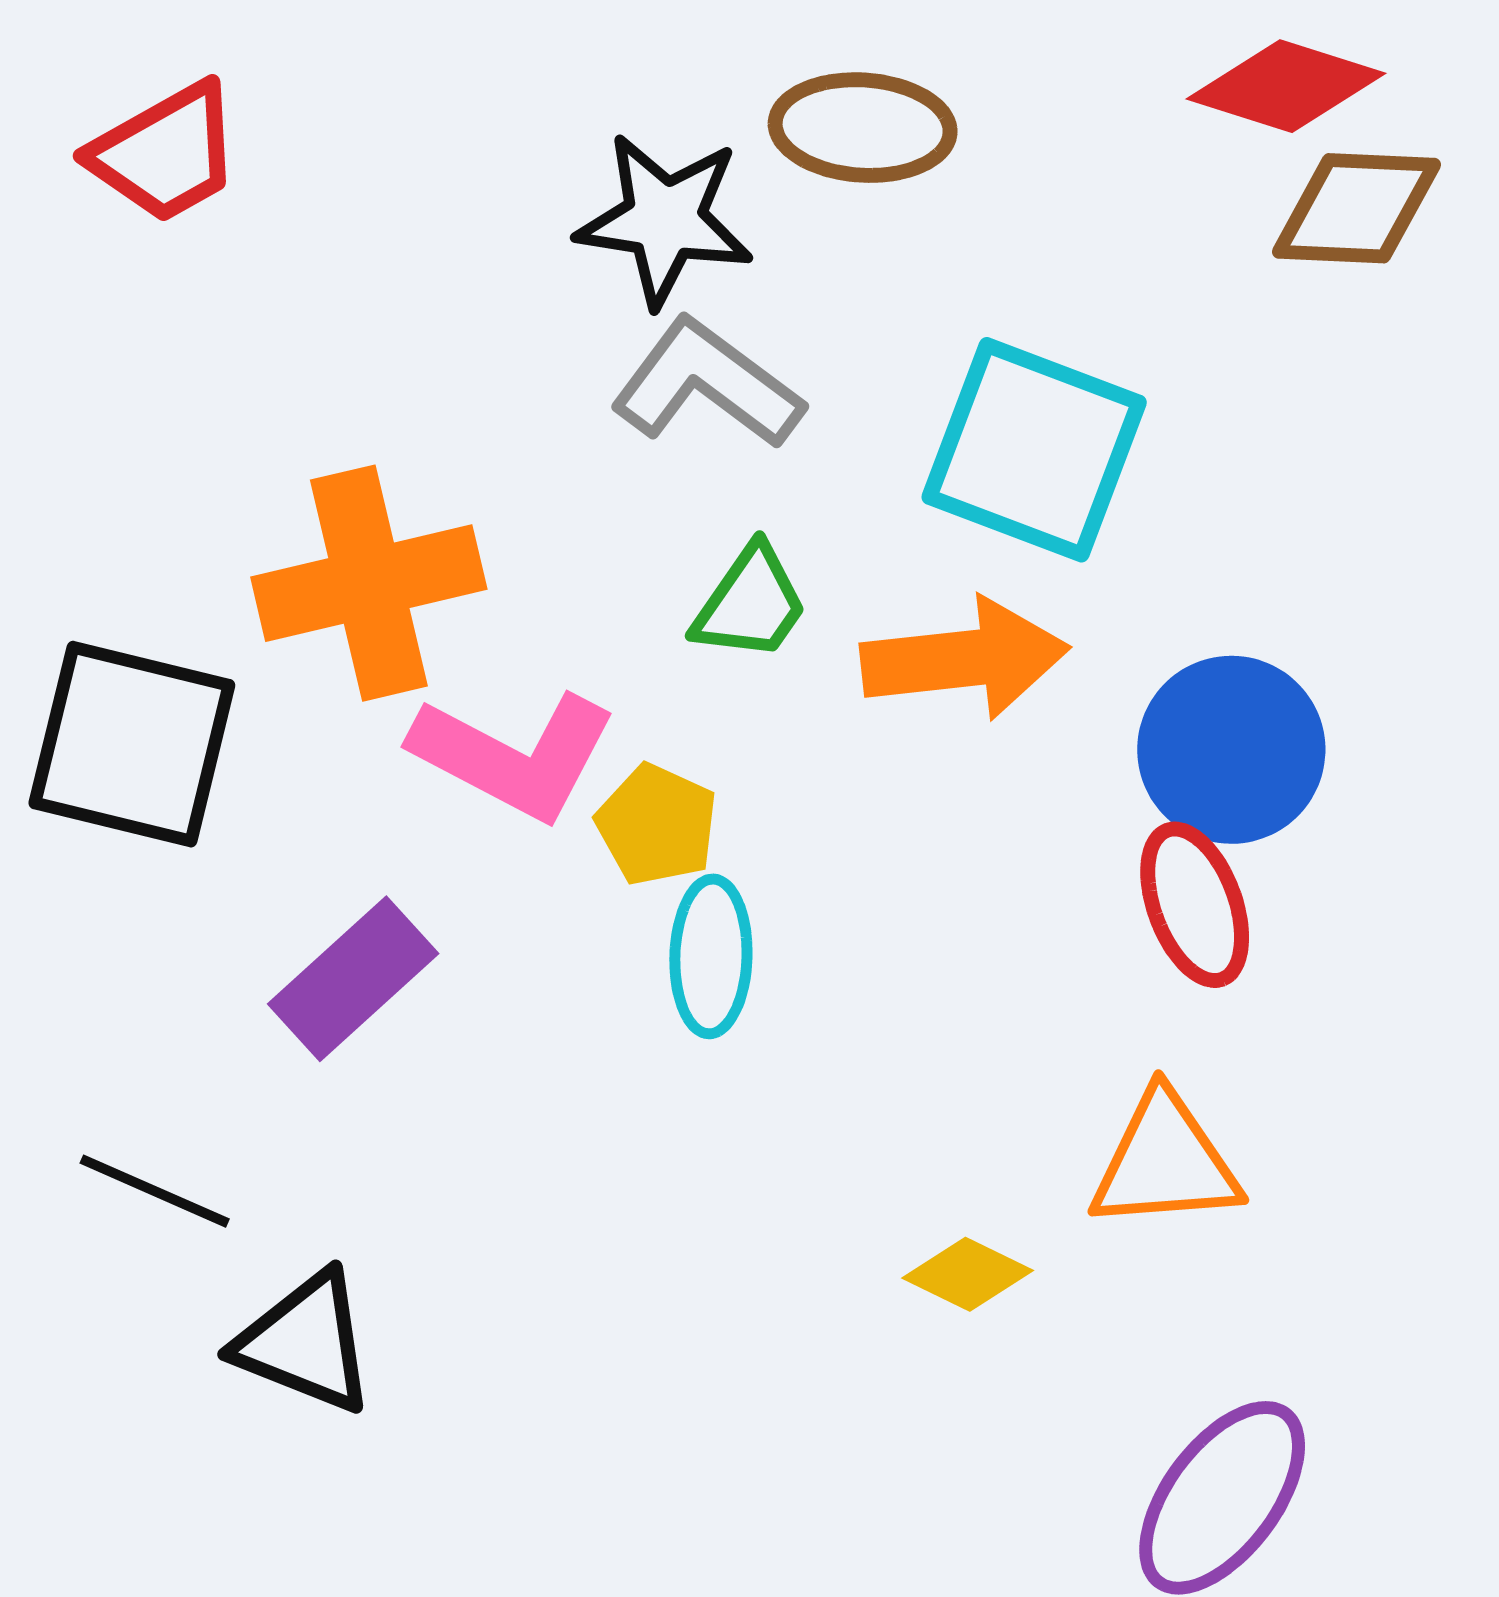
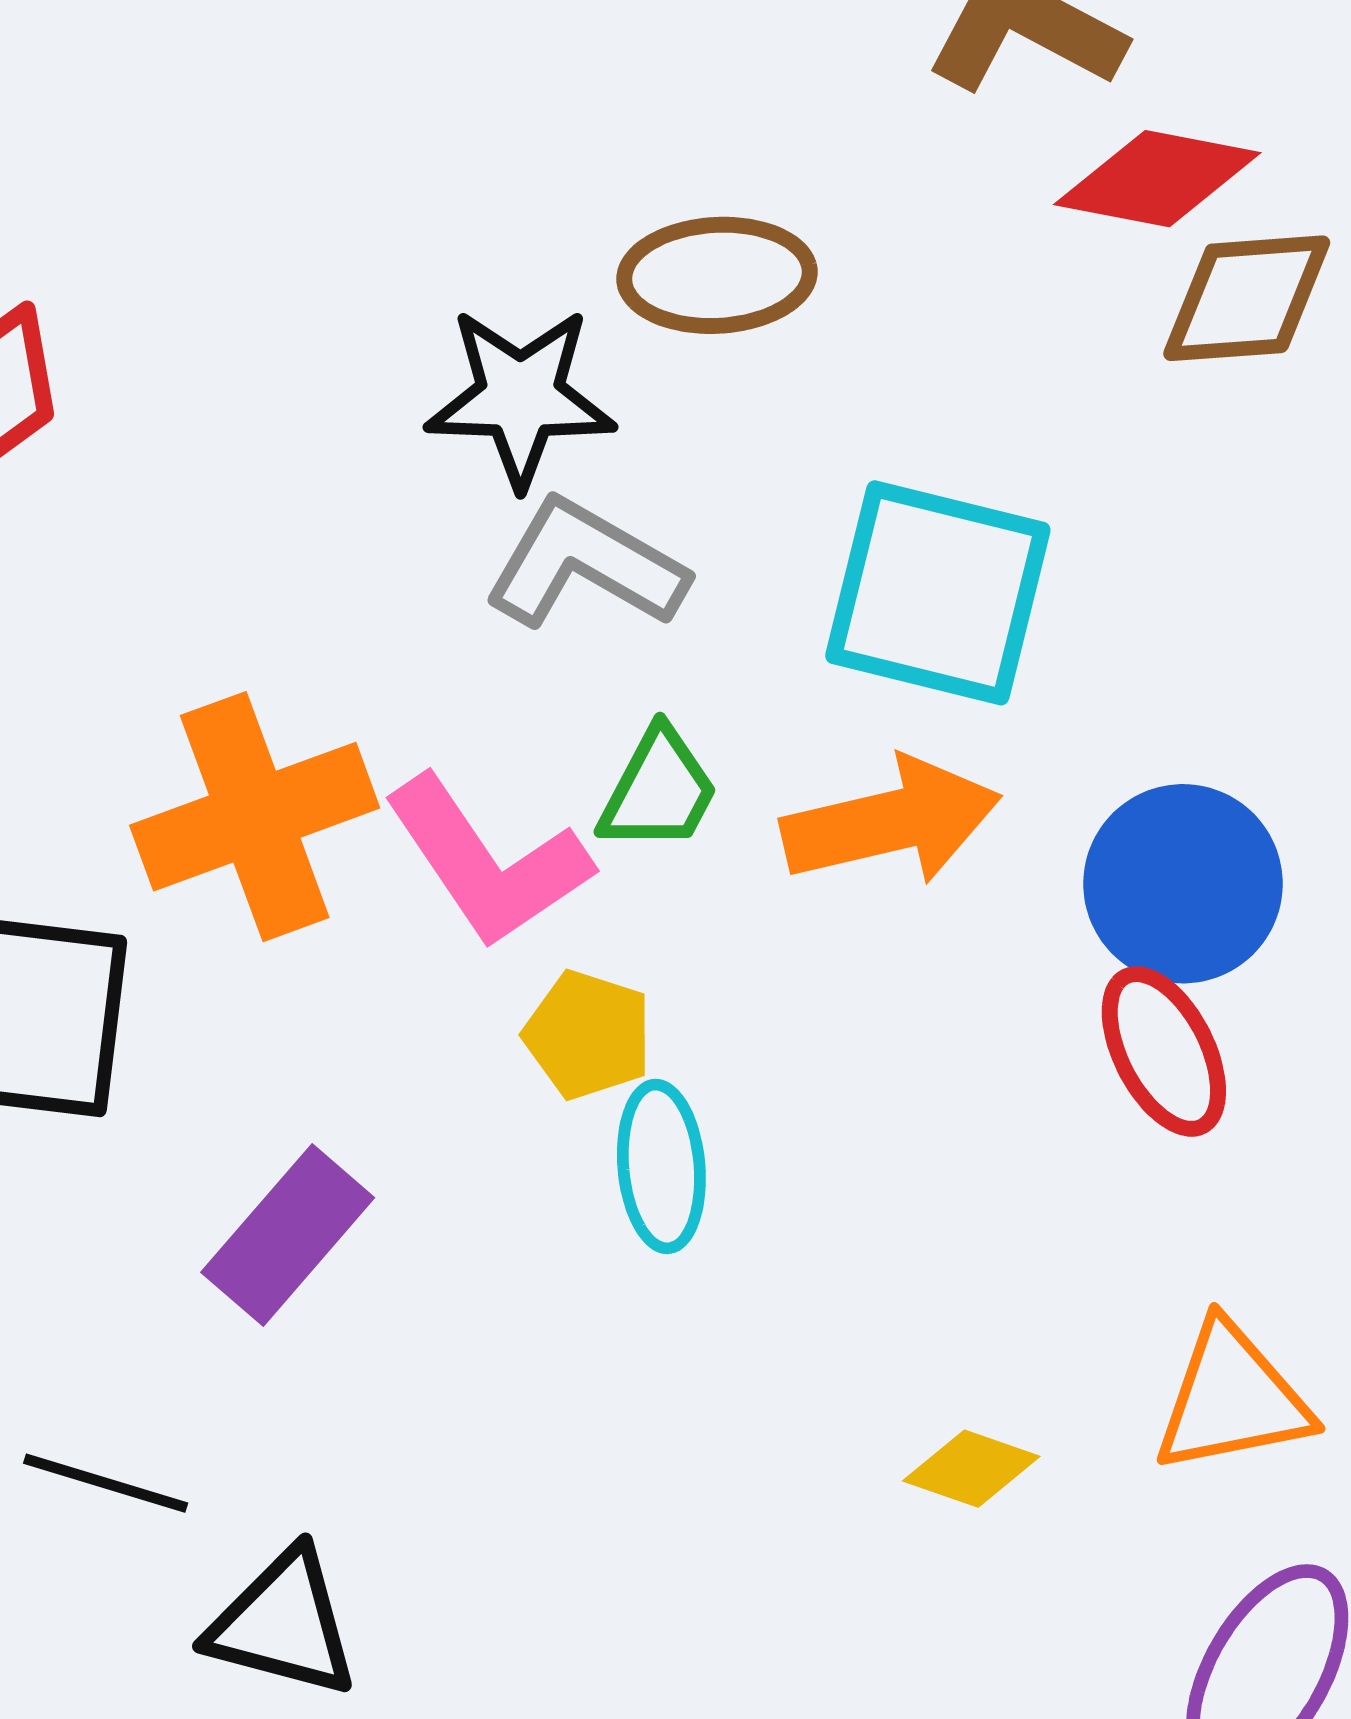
pink L-shape: (514, 755) -> (487, 862), moved, turned 35
orange triangle: (1165, 1162) -> (1232, 1399), moved

